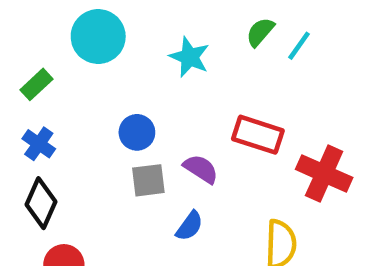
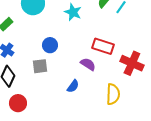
purple semicircle: (201, 169) -> (88, 64), moved
gray square: (148, 180) -> (40, 66), moved

